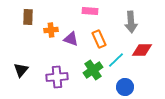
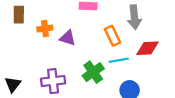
orange rectangle: (99, 39) -> (112, 36), moved
cyan line: (116, 60) -> (119, 60), turned 36
black triangle: (21, 70) -> (13, 84), moved

